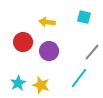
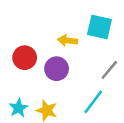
cyan square: (84, 17) -> (99, 27), size x1.5
yellow arrow: (47, 22) -> (68, 40), moved

